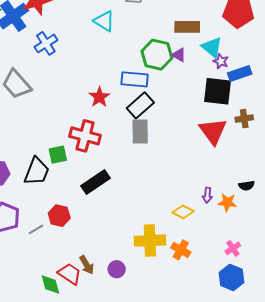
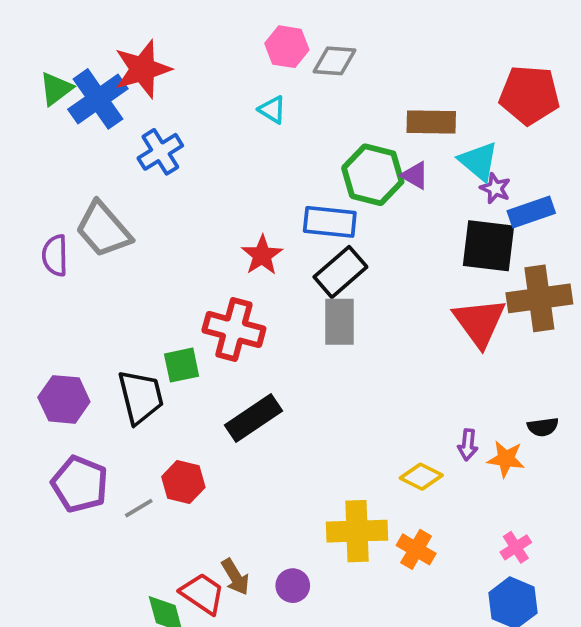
cyan triangle: (104, 21) -> (272, 110), size x0.7
brown cross: (244, 119) -> (539, 298), size x1.8
black trapezoid: (37, 171) -> (141, 397), turned -36

